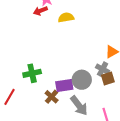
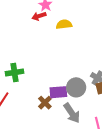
green cross: (32, 73) -> (15, 72), moved

